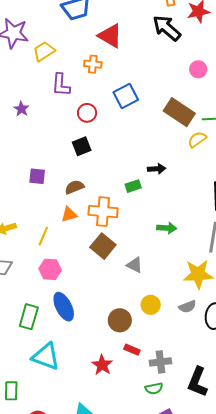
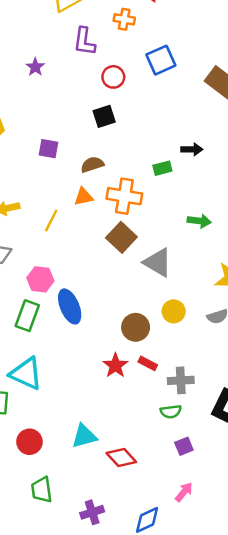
gray triangle: (135, 265) -> (158, 262), size x1.5
pink hexagon: (50, 269) -> (40, 279), moved
cyan triangle: (46, 356) -> (26, 374), moved
red star: (102, 365) -> (115, 366), moved

